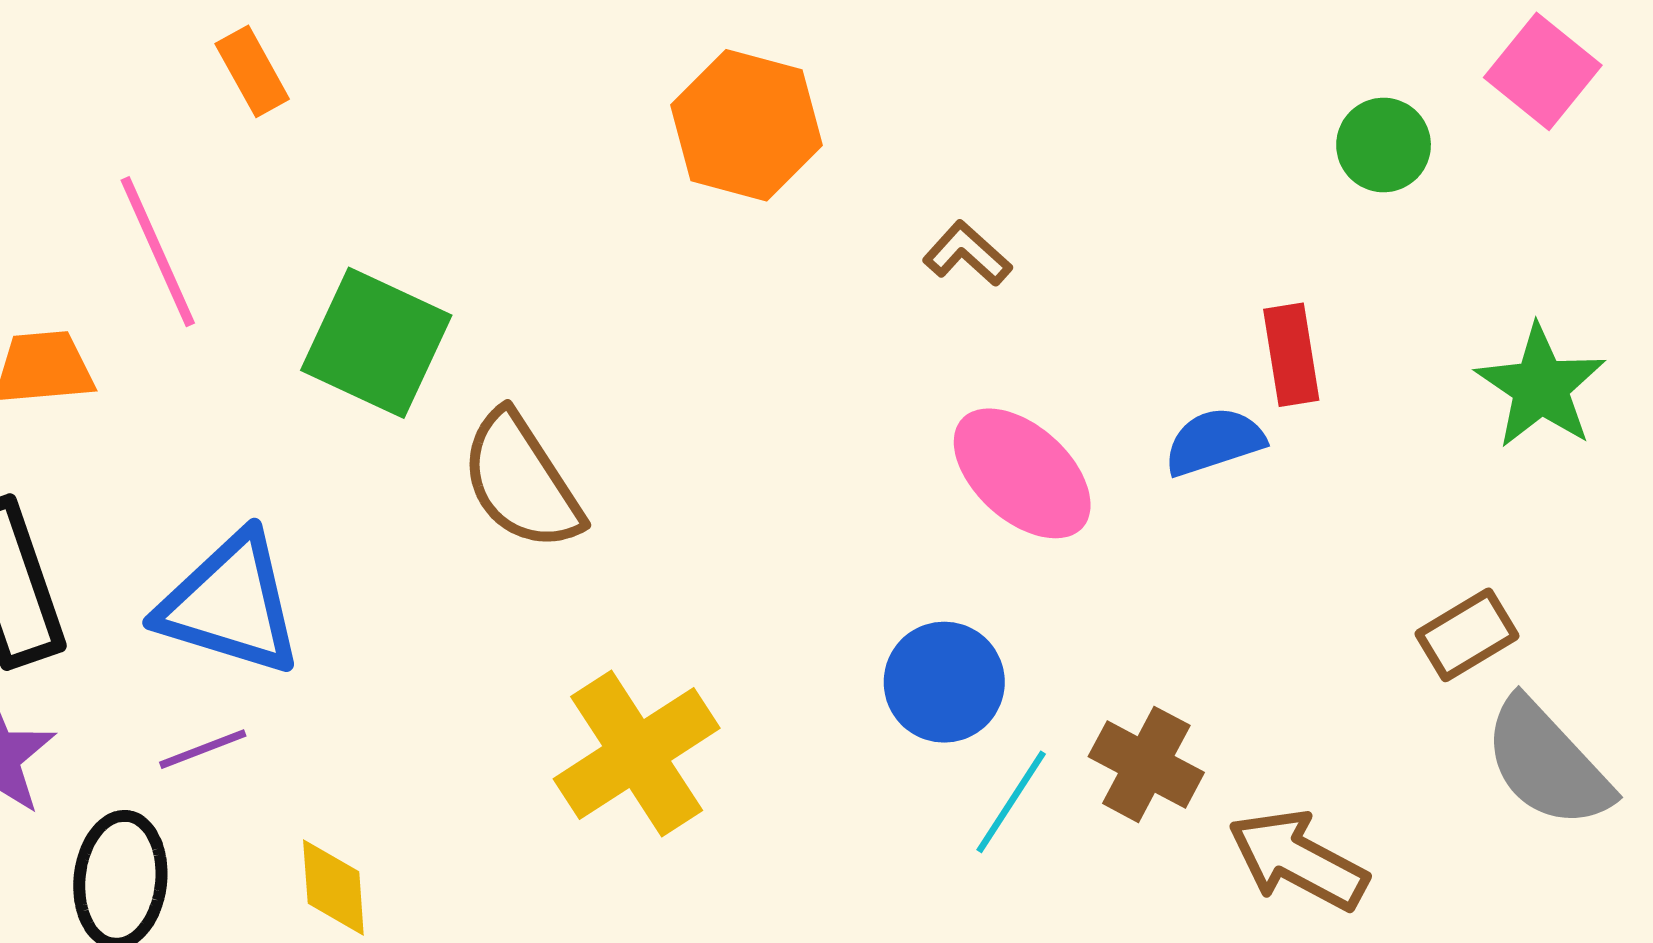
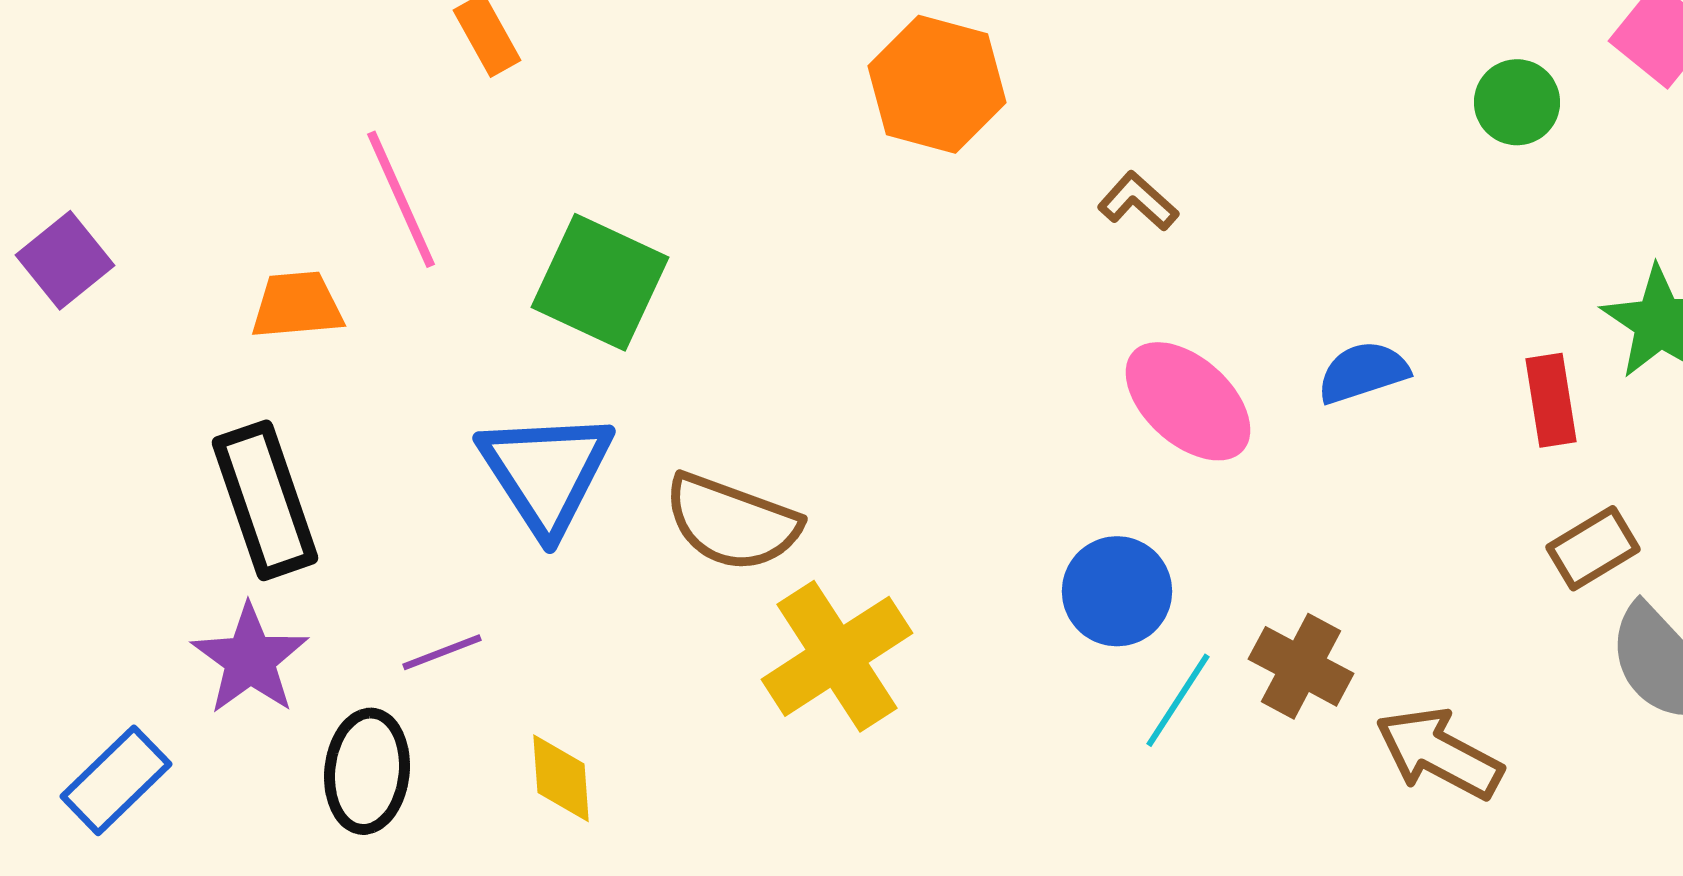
red rectangle: (1291, 355) -> (1551, 400), moved
brown semicircle: (521, 481) -> (732, 522), moved, turned -37
blue triangle: (230, 604) -> (546, 472), moved, turned 40

